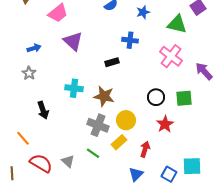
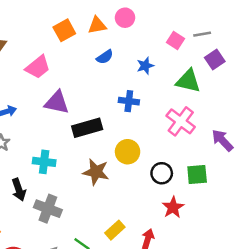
purple triangle: (73, 41) -> (57, 102), turned -30
black rectangle: (112, 62) -> (87, 128), moved, size x1.6
cyan cross: (74, 88) -> (44, 162), moved
yellow circle: (126, 120) -> (128, 152), moved
gray cross: (98, 125) -> (48, 209), moved

